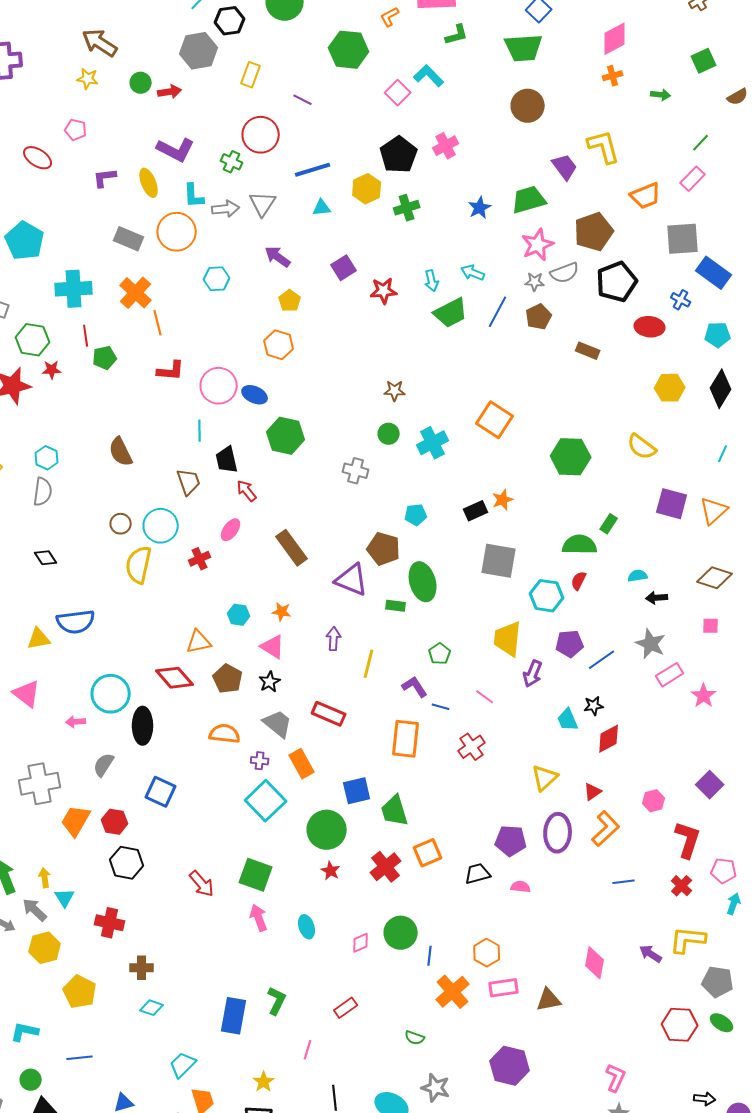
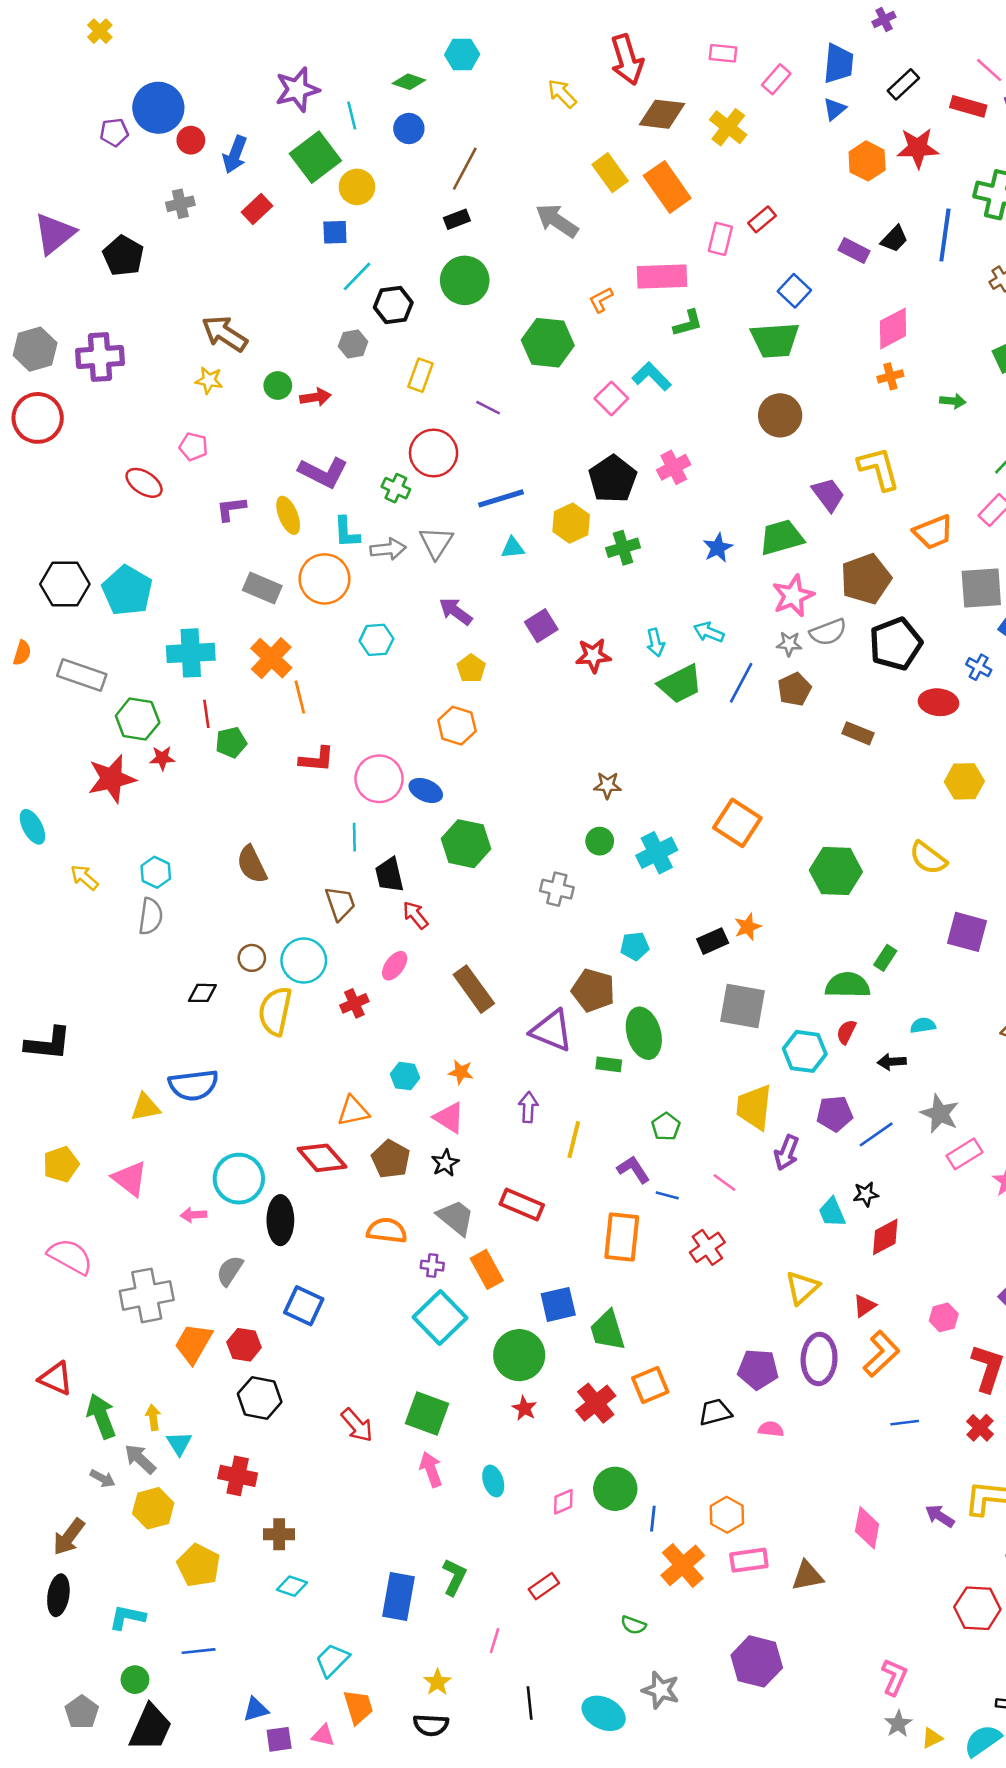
gray hexagon: (199, 51) -> (353, 344), size x0.6
black diamond: (46, 558) -> (202, 993), moved, turned -55
black arrow: (657, 598) -> (892, 1062), moved

